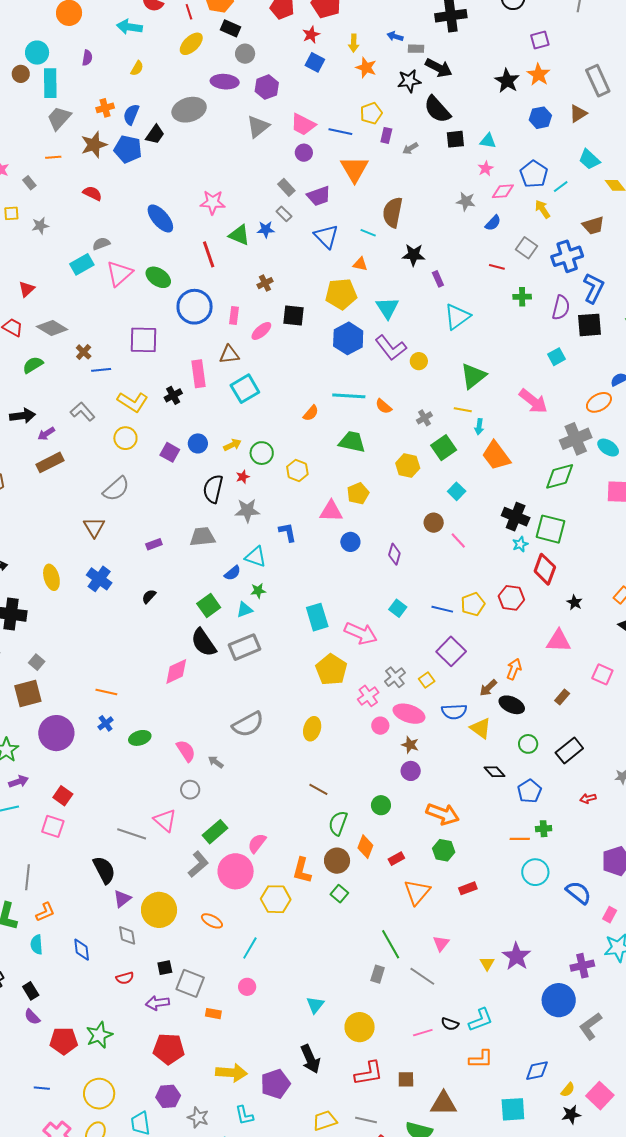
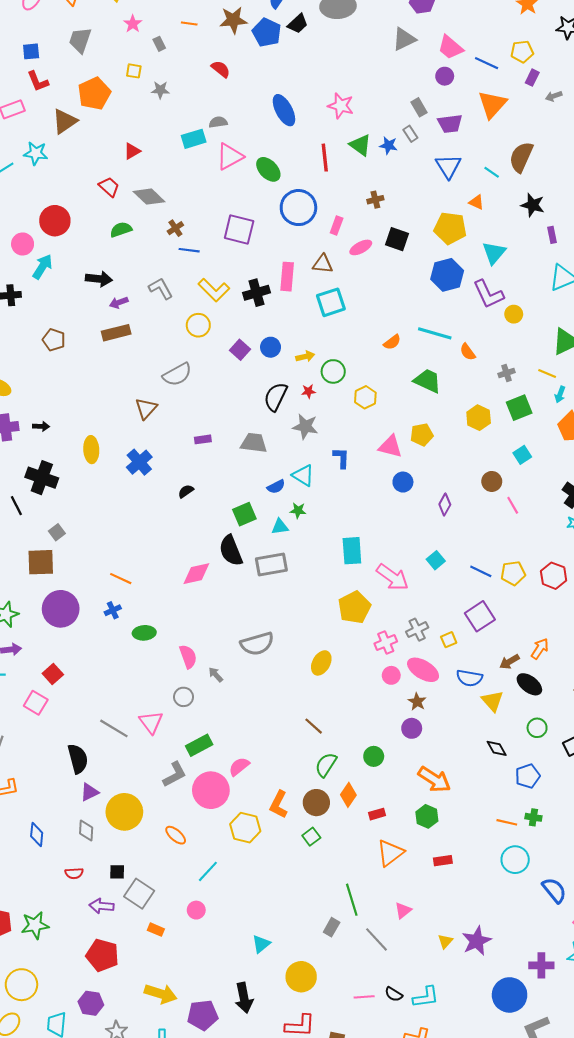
black cross: (173, 395) -> (256, 293), size x1.4

